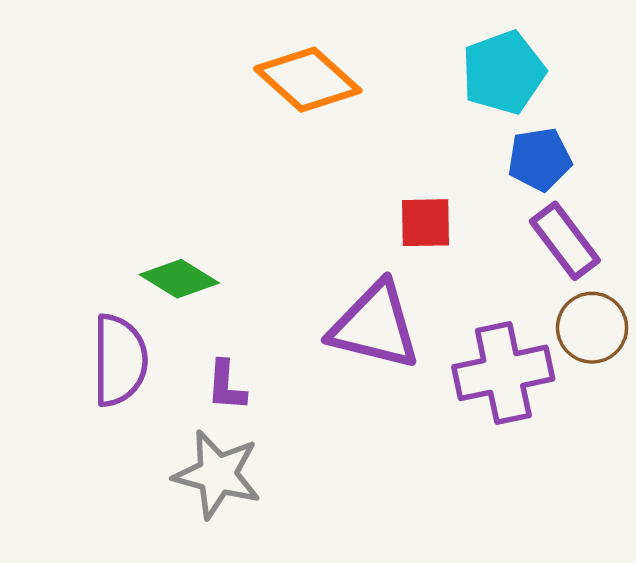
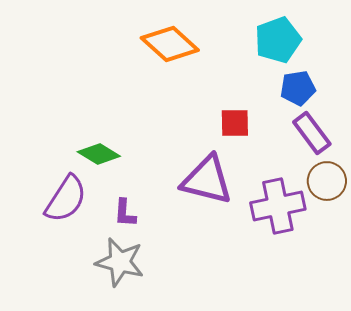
purple semicircle: (119, 360) -> (66, 199), turned 33

